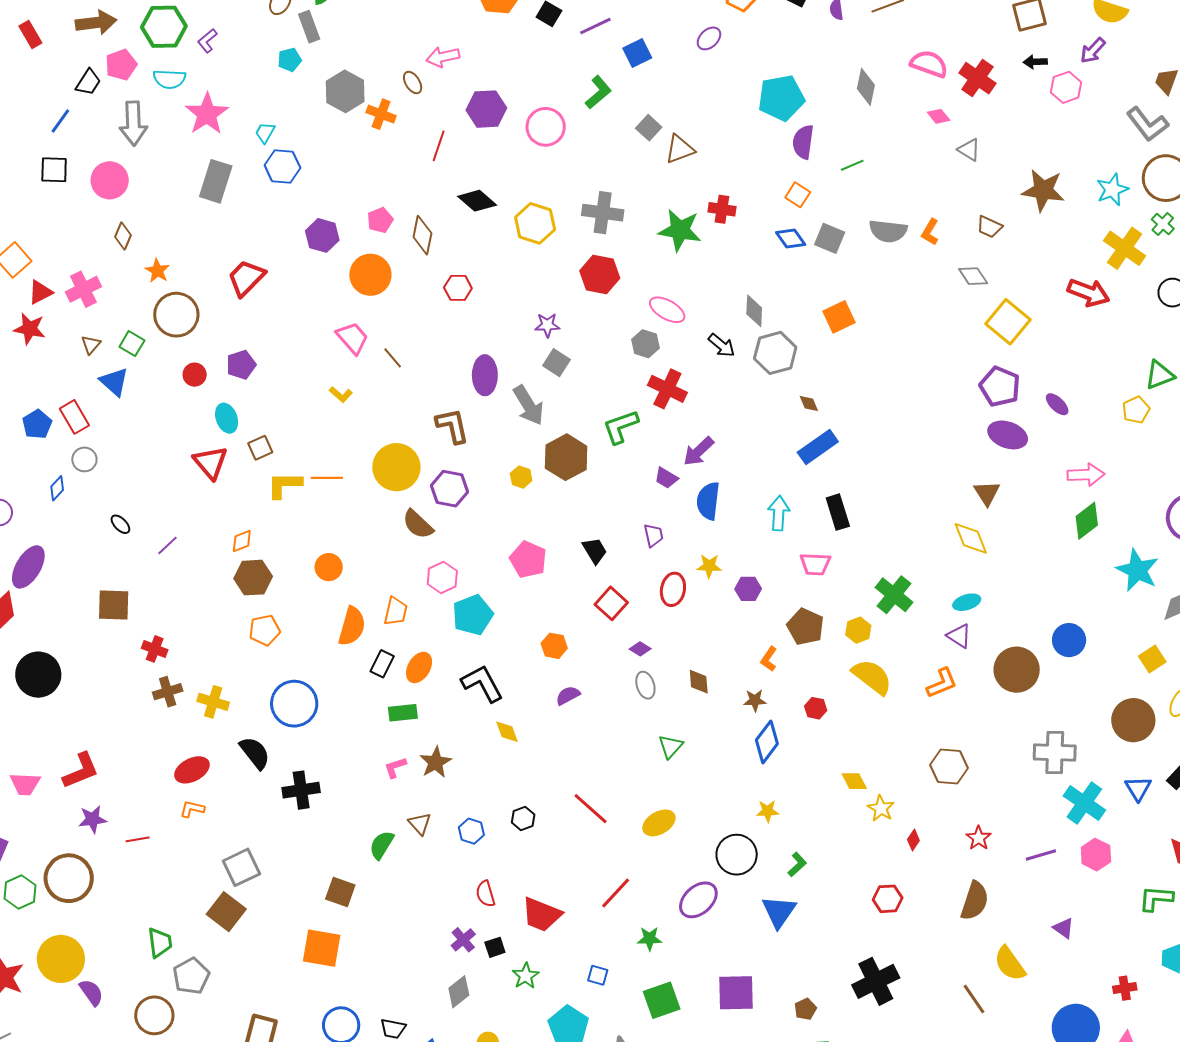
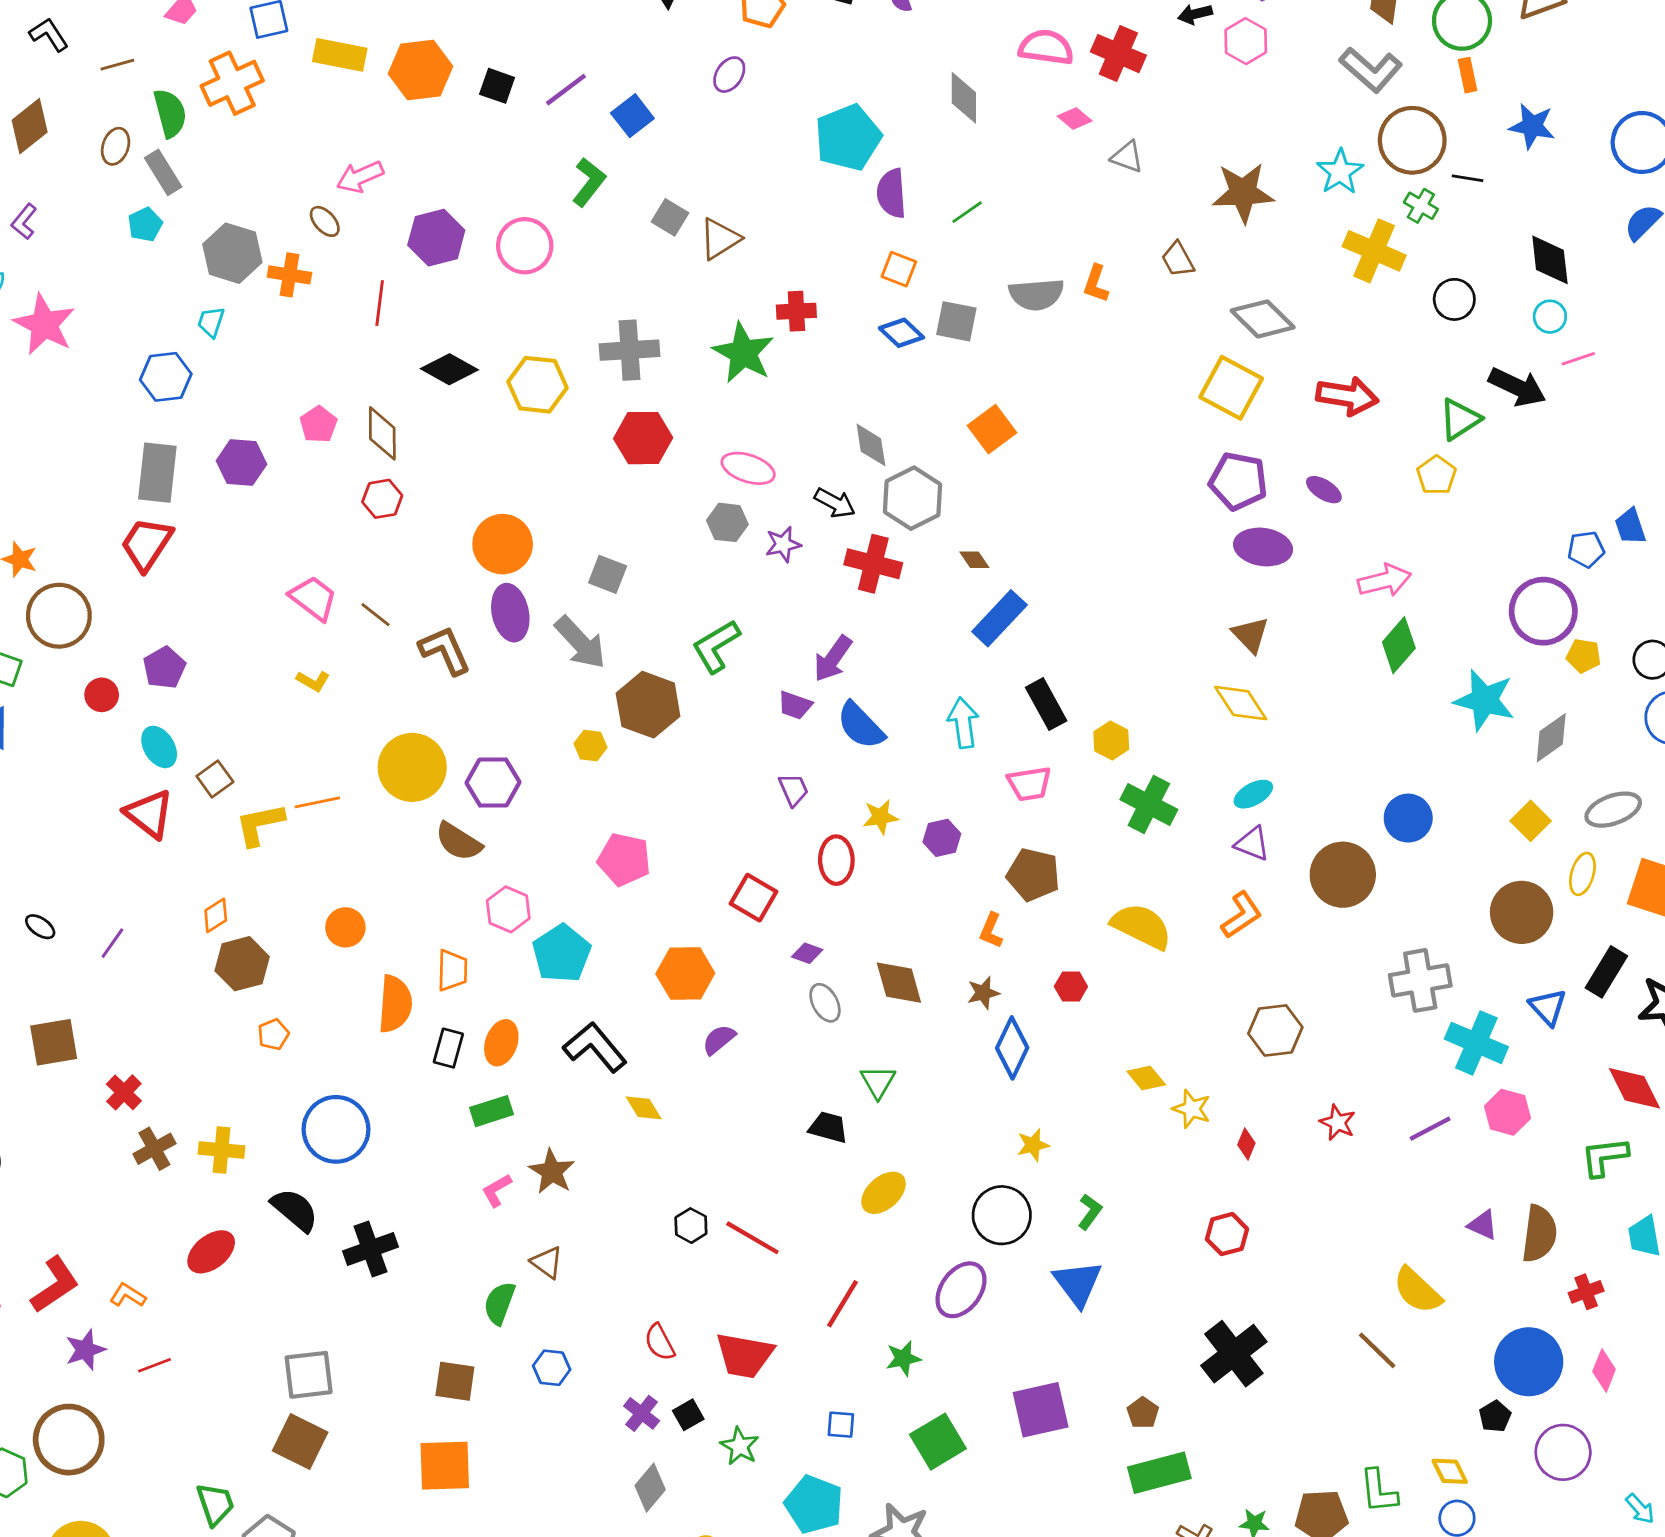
cyan trapezoid: (265, 133) -> (211, 322), moved
gray rectangle: (216, 181) -> (157, 473), moved
brown trapezoid: (989, 227) -> (1178, 259), turned 48
green star: (680, 230) -> (743, 353), turned 30
orange circle: (370, 275) -> (503, 544), moved
gray diamond: (973, 276) -> (1263, 319), moved, size x1.4
red hexagon: (458, 288) -> (382, 499), moved
red arrow: (1088, 293) -> (1347, 396), moved
purple star: (547, 325) -> (783, 544), moved
red cross: (667, 389) -> (873, 564), moved
brown L-shape: (452, 426) -> (445, 650), moved
blue semicircle: (708, 501) -> (861, 726), turned -39
black trapezoid: (595, 551) -> (828, 1127), moved, turned -32
orange pentagon: (265, 630) -> (273, 1034), size x0.7
yellow hexagon: (858, 630) -> (1111, 741), moved
orange hexagon: (554, 646) -> (685, 974), size x1.5
red cross: (155, 649) -> (124, 1092), turned 35
brown diamond: (699, 682) -> (899, 983), size x1.4
orange L-shape: (192, 809) -> (128, 1295), moved, turned 30
red line: (591, 809) -> (752, 1238), moved
blue hexagon: (471, 831) -> (552, 1368), moved
gray square: (241, 867) -> (309, 1375), turned 30
brown semicircle: (975, 901) -> (1539, 1234), moved

